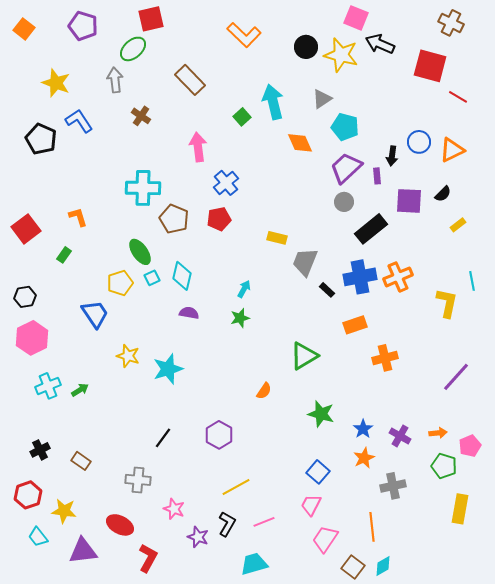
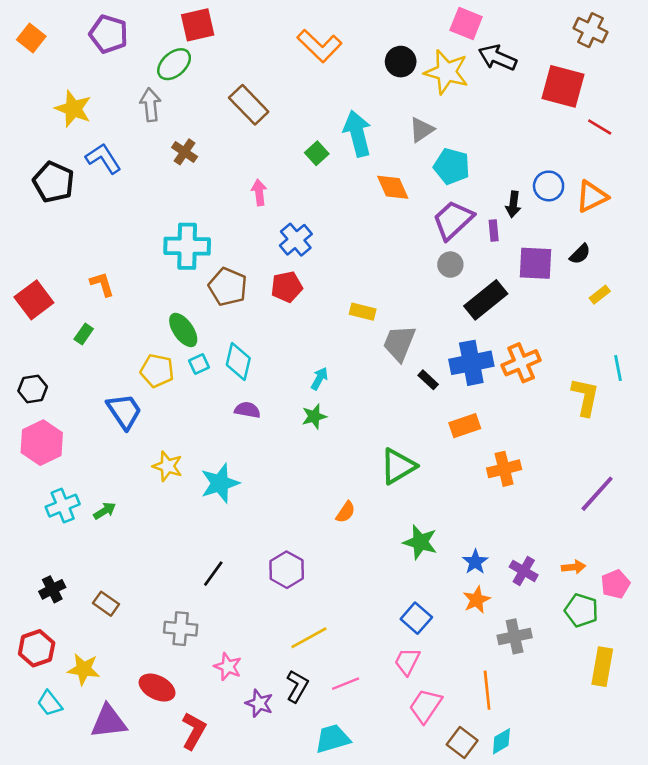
pink arrow: (198, 147) -> (259, 193), size x0.7
yellow pentagon: (120, 283) -> (157, 371), turned 30

